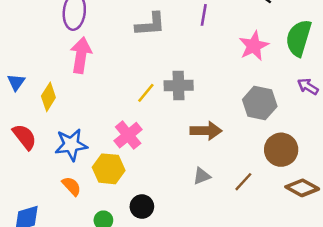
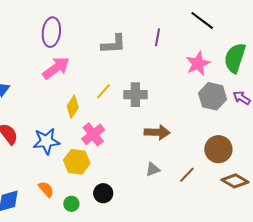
pink arrow: (81, 55) -> (56, 68), turned 44
yellow line: (146, 93) -> (103, 91), moved
yellow diamond: (48, 97) -> (73, 107), moved
gray hexagon: (260, 103) -> (213, 96), moved
orange semicircle: (72, 186) -> (46, 189), moved

